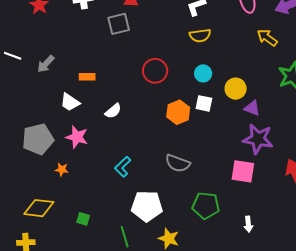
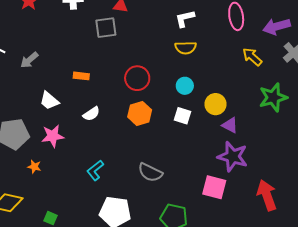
orange rectangle: (87, 77) -> (81, 76), moved
orange hexagon: (178, 112) -> (140, 113), moved
pink star: (77, 137) -> (53, 136), turned -30

